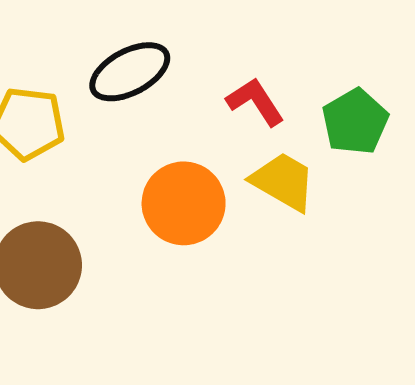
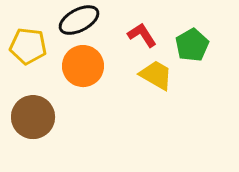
orange circle: (184, 203) -> (83, 66), moved

